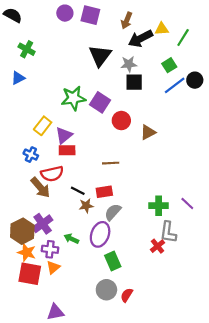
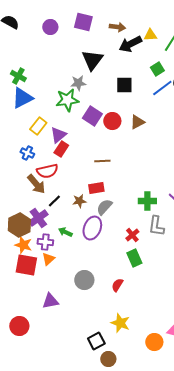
purple circle: (65, 13) -> (50, 27), moved
brown arrow: (127, 20) -> (117, 27), turned -105
green cross: (27, 49) -> (18, 76), moved
gray star: (129, 64) -> (78, 83), moved
blue triangle: (18, 78) -> (22, 98), moved, size x1.6
purple square: (100, 102) -> (92, 116), moved
brown triangle: (148, 132) -> (137, 122), moved
red rectangle: (67, 150) -> (61, 149), turned -56
black line: (78, 191) -> (54, 201), moved, turned -72
red cross: (158, 246) -> (132, 235), moved
green rectangle: (113, 261) -> (134, 258), moved
gray circle: (106, 290) -> (84, 280), moved

